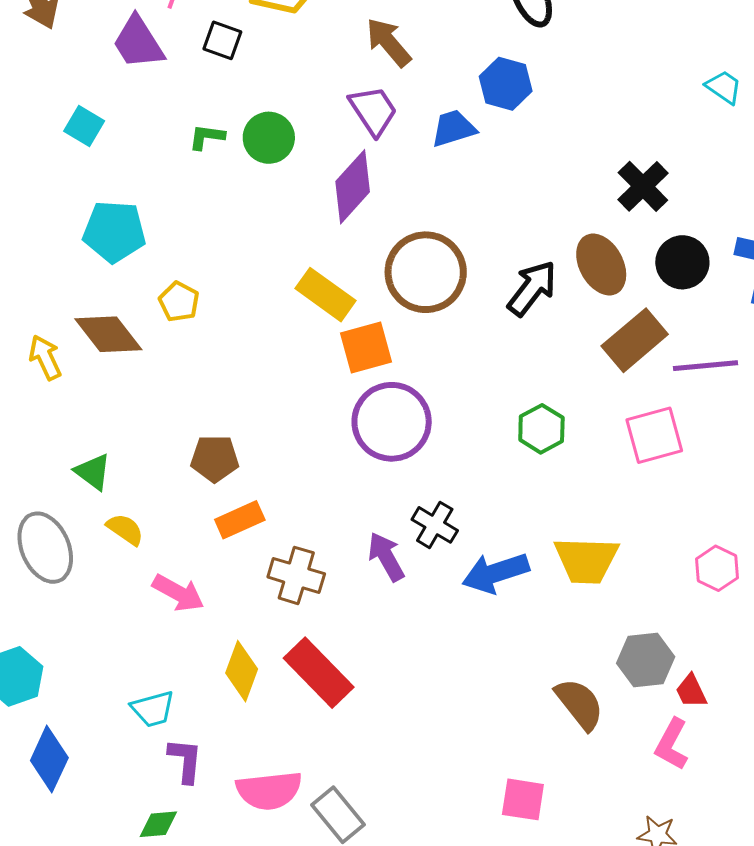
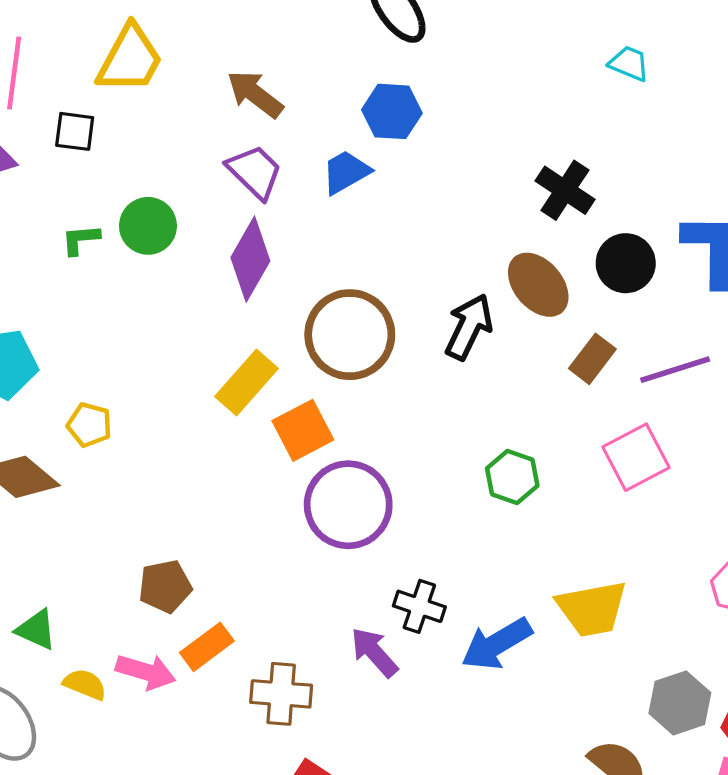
yellow rectangle: (325, 295) -> (246, 382), turned -72
brown rectangle: (635, 340) -> (592, 359), size x0.7
pink arrow: (178, 593) -> (146, 672), moved

